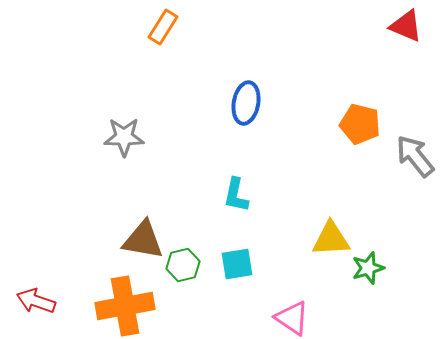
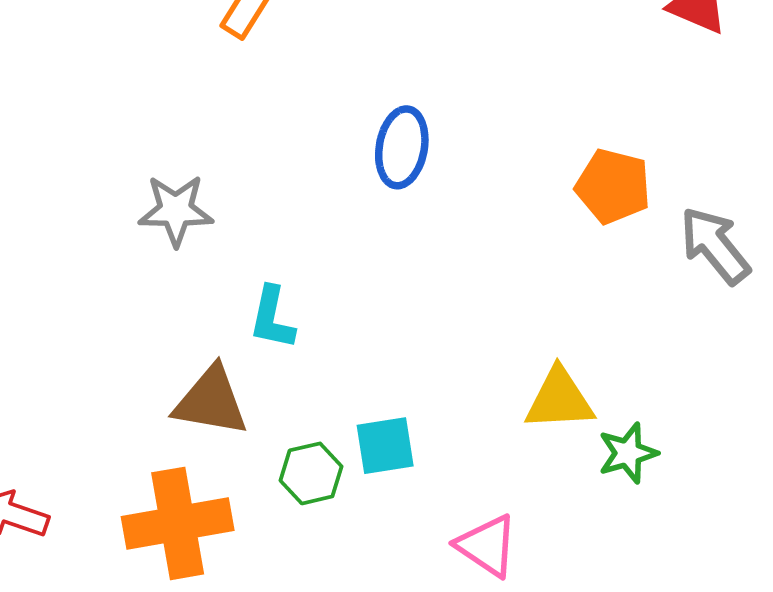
cyan L-shape: (236, 195) -> (272, 318), moved
green hexagon: (183, 265) -> (311, 473), moved

